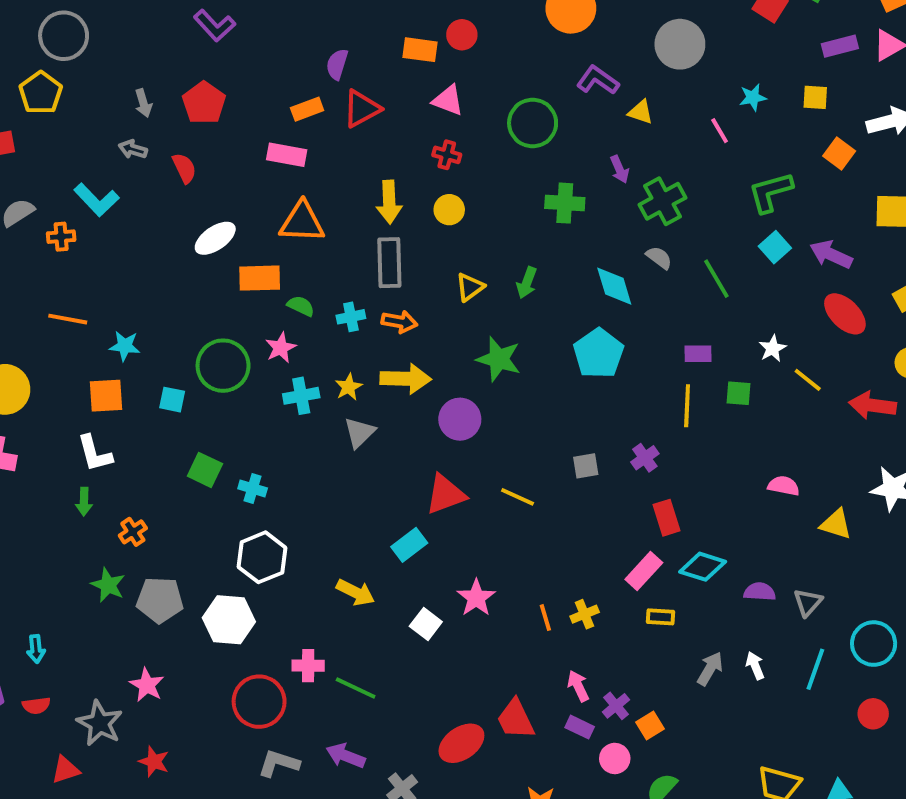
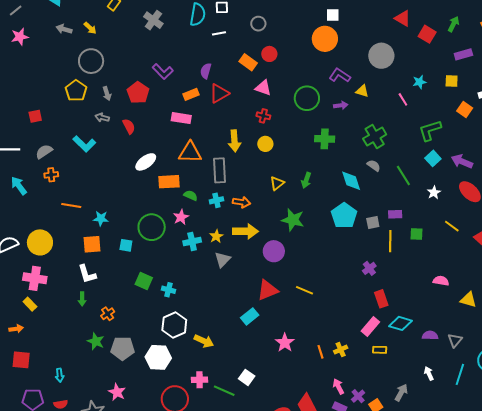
purple L-shape: (215, 25) -> (163, 71), moved
gray circle: (64, 36) -> (91, 61), moved
orange rectangle: (420, 50) -> (248, 62), turned 30
yellow pentagon: (41, 93) -> (76, 91), moved
purple arrow: (620, 169) -> (341, 105), moved, turned -72
orange cross: (61, 237) -> (51, 175), moved
gray rectangle: (389, 263) -> (219, 170), moved
white star: (773, 348) -> (434, 193), moved
gray square: (586, 466) -> (373, 223), moved
yellow arrow: (356, 592) -> (204, 341), moved
white square: (426, 624) -> (247, 377), moved
gray arrow: (710, 669) -> (401, 393), moved

